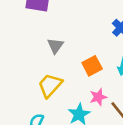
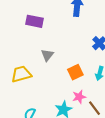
yellow trapezoid: (50, 85) -> (21, 74), moved, turned 30

